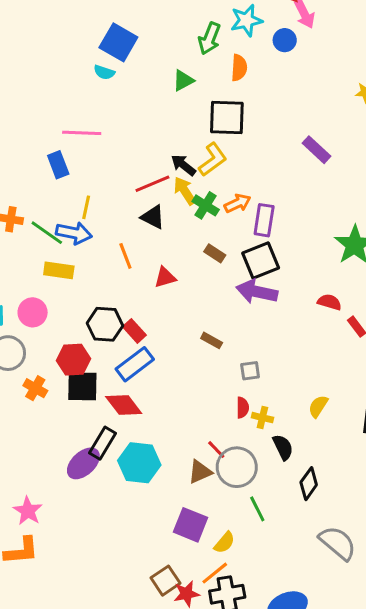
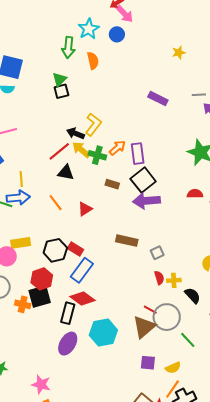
black square: (227, 118) -> (61, 91), moved, size x0.6
yellow rectangle: (59, 270) -> (21, 243), moved
brown rectangle: (212, 340) -> (127, 241), size x1.5
black square: (82, 386) -> (40, 297), moved
black rectangle: (102, 443) -> (68, 313), moved
brown triangle: (200, 472) -> (144, 327), size x1.4
purple square: (190, 525) -> (148, 363), size x0.7
yellow semicircle: (224, 543) -> (173, 368), turned 42

